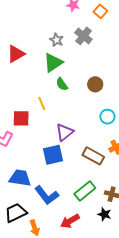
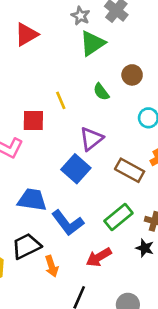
green triangle: (53, 63) -> (92, 43), moved
green semicircle: (62, 84) -> (101, 92), moved
blue square: (53, 155) -> (76, 169), turned -35

